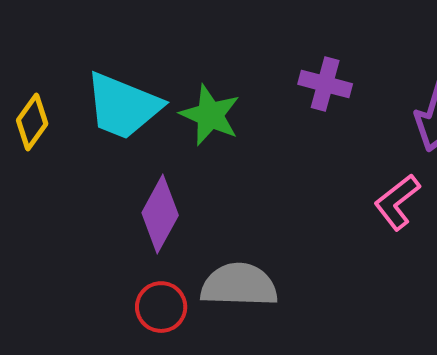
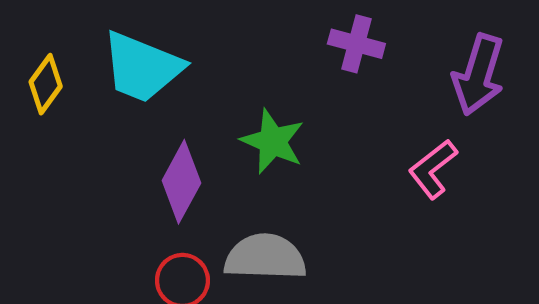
green star: (210, 115) -> (273, 141), moved

